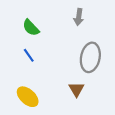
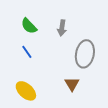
gray arrow: (79, 17) -> (62, 28), moved

